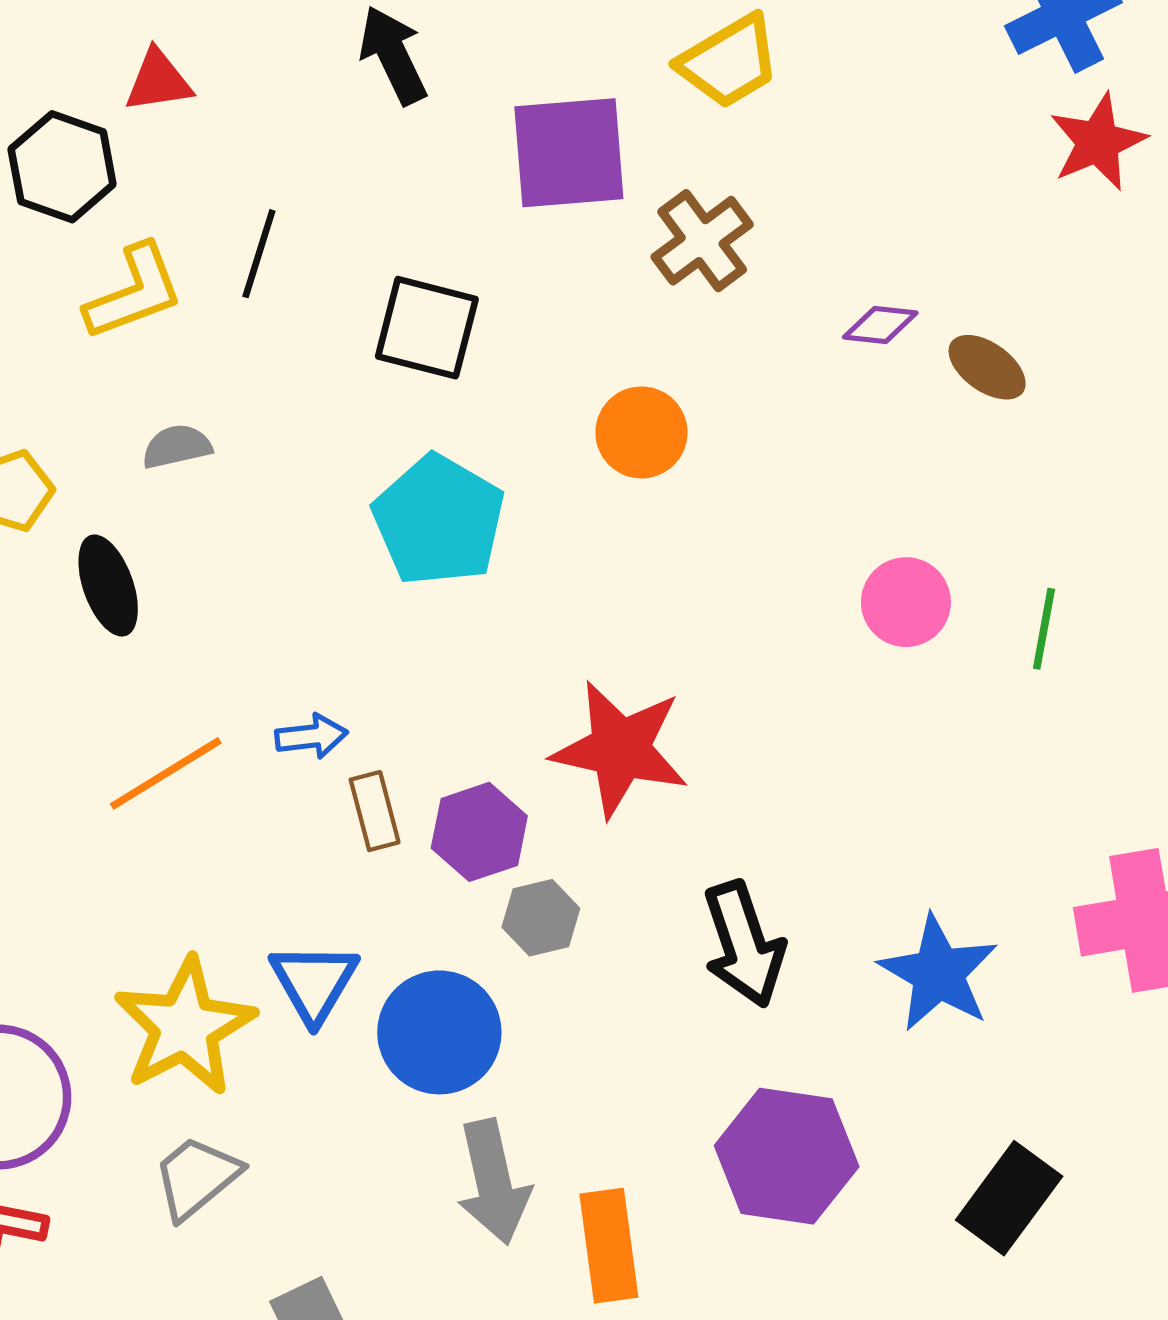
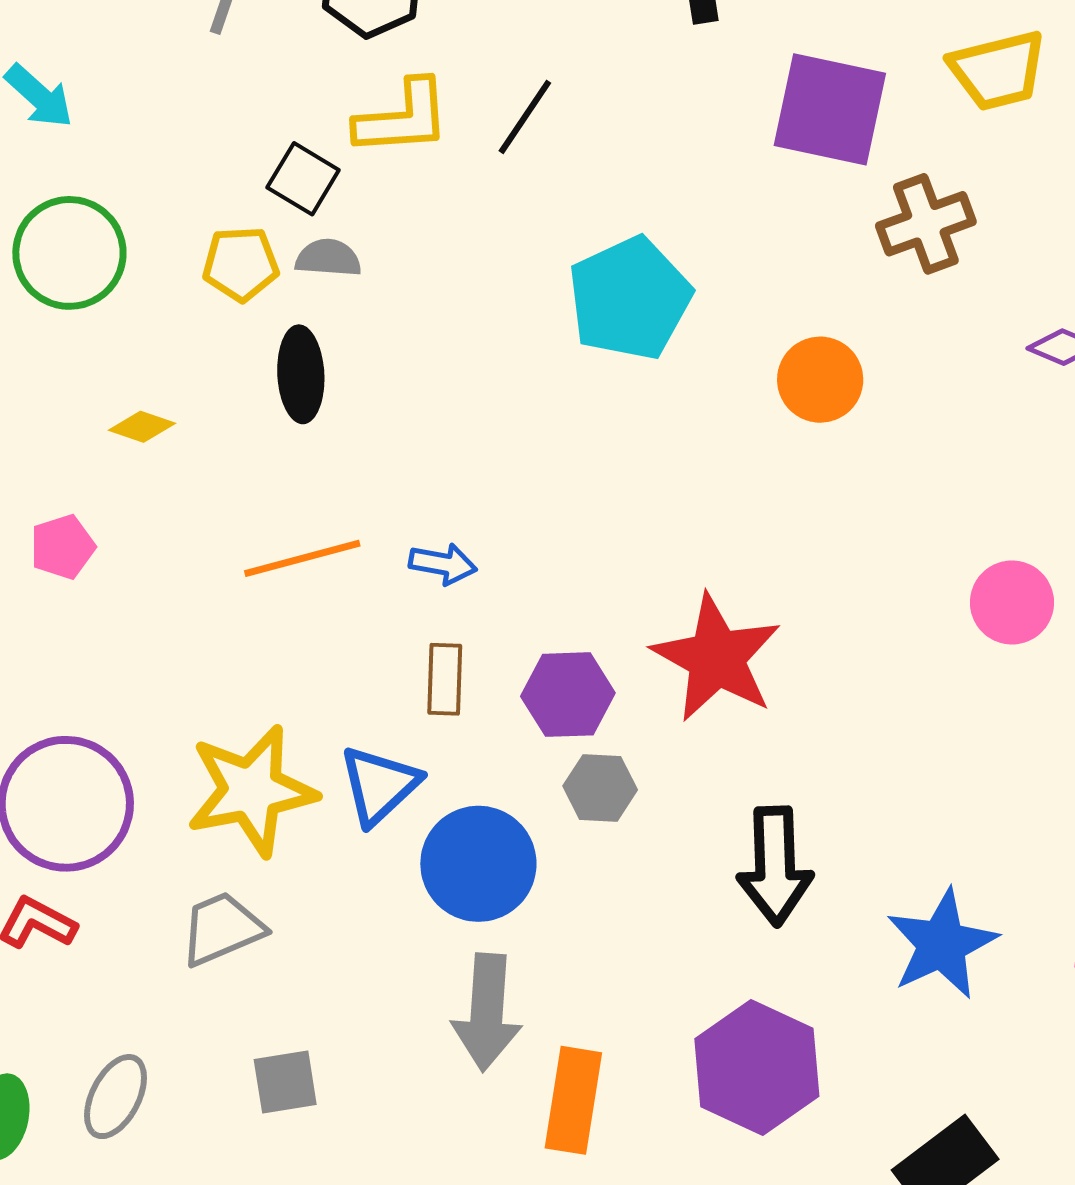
black square: (427, 328) -> (303, 179), moved, size x0.7
gray semicircle: (177, 447) -> (328, 258), moved
cyan pentagon: (439, 520) -> (630, 298), moved
brown rectangle: (375, 811) -> (445, 679), moved

